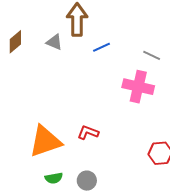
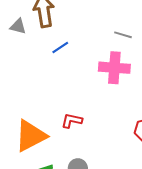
gray triangle: (54, 42) -> (18, 26), moved
blue line: (101, 47) -> (60, 48), moved

